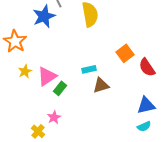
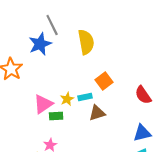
orange square: (125, 53) -> (104, 81), moved
yellow star: (25, 71) -> (67, 99), moved
green rectangle: (60, 88) -> (56, 116), turned 48

